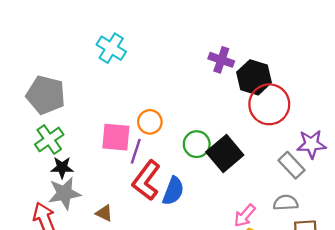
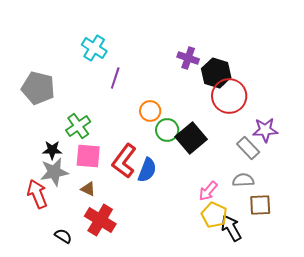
orange circle: (150, 122) -> (150, 111), moved
pink square: (116, 137) -> (88, 156), moved
green cross: (49, 139) -> (78, 126), moved
purple line: (136, 151) -> (115, 78), moved

